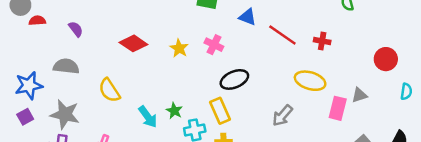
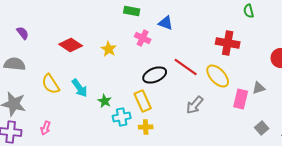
red line: (282, 35) -> (186, 67), moved
red cross: (322, 41) -> (228, 43), size x1.6
pink cross: (214, 45) -> (143, 38), moved
yellow ellipse: (310, 81) -> (218, 76), turned 30
cyan arrow: (148, 117) -> (80, 88), moved

